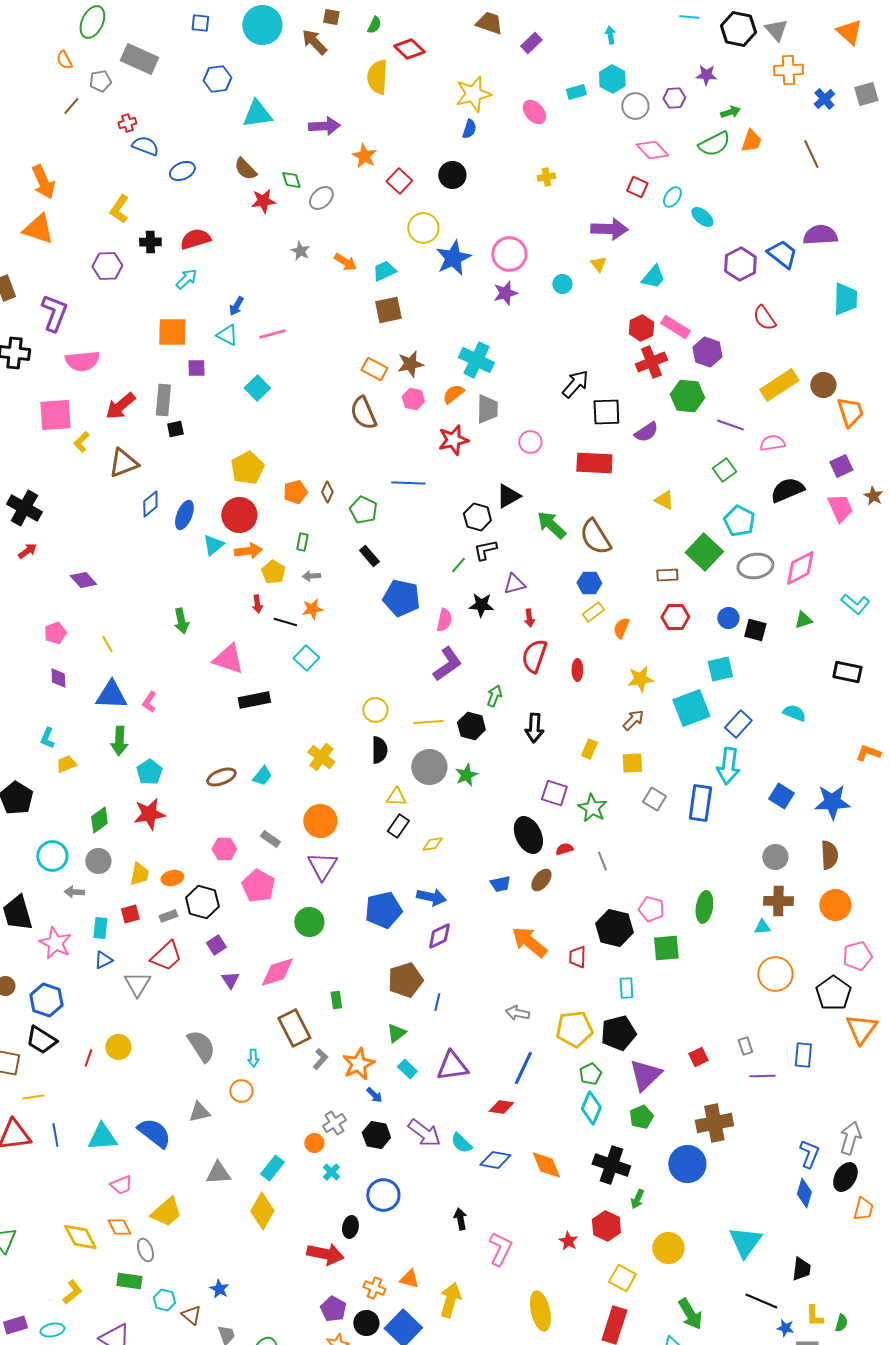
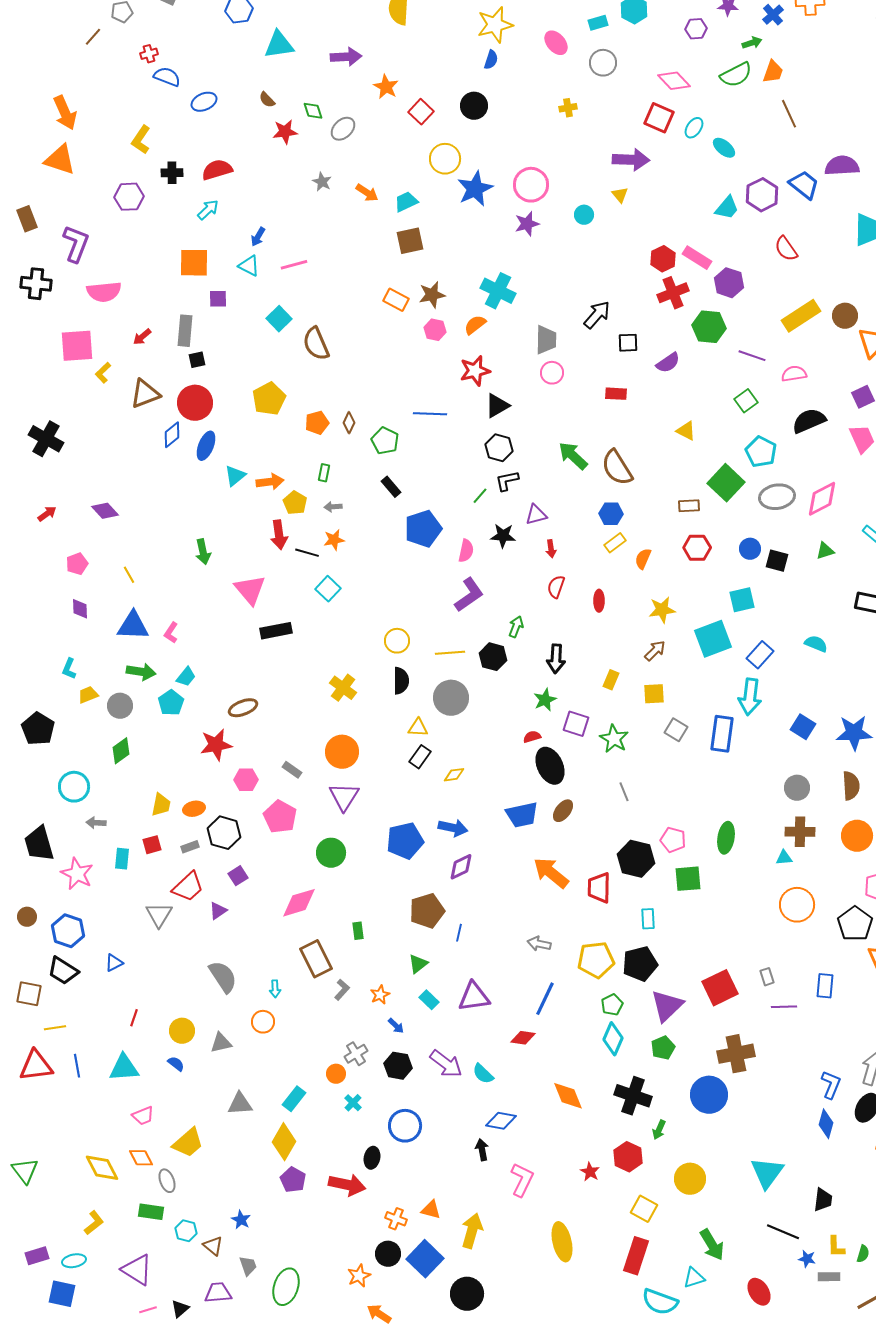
blue cross: (824, 99) -> (773, 15), moved
gray circle: (635, 106) -> (603, 63), moved
brown line: (811, 154) -> (789, 114), moved
brown semicircle: (245, 169) -> (267, 100), size x0.7
red square: (637, 187) -> (659, 118), size x1.4
cyan trapezoid: (653, 277) -> (727, 208), moved
red arrow: (120, 406) -> (142, 337), size x0.6
gray trapezoid: (487, 409) -> (546, 340), moved
black square: (606, 412) -> (628, 343), size x0.7
brown semicircle: (363, 413) -> (316, 344), moved
red rectangle: (594, 463) -> (616, 394), size x0.6
black triangle: (508, 496) -> (497, 406), moved
red circle: (239, 515) -> (195, 403), moved
red arrow: (27, 551) -> (47, 514), moved
blue pentagon: (401, 598) -> (423, 529), turned -30
red arrow: (257, 604) -> (279, 535), size x1.6
red semicircle: (534, 656) -> (556, 587), size x0.7
pink triangle: (228, 659) -> (250, 590), turned 32
green arrow: (119, 741) -> (141, 672), turned -84
green star: (466, 775) -> (545, 700), moved
cyan trapezoid: (262, 776) -> (186, 677), moved
red star: (149, 814) -> (216, 745), moved
red semicircle: (564, 849) -> (532, 737), moved
gray circle: (98, 861) -> (120, 706), moved
blue trapezoid: (500, 884) -> (522, 815), size x1.6
red trapezoid: (577, 957) -> (599, 888), size x1.4
blue triangle: (103, 960) -> (114, 963), moved
purple triangle: (230, 980) -> (218, 911), moved, turned 30
yellow circle: (118, 1047) -> (182, 1031), moved
red square: (698, 1057) -> (720, 988), size x1.8
red line: (88, 1058) -> (134, 1018), moved
orange star: (358, 1064) -> (380, 995), size x0.6
blue semicircle: (154, 1133) -> (176, 1064), size x0.5
blue diamond: (495, 1160) -> (501, 1121), moved
purple pentagon: (333, 1309) -> (293, 1180), moved

